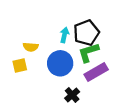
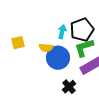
yellow semicircle: (31, 47) -> (46, 48), moved
yellow square: (20, 65) -> (18, 43), moved

